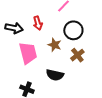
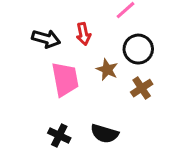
black semicircle: (55, 75) -> (104, 134), moved

